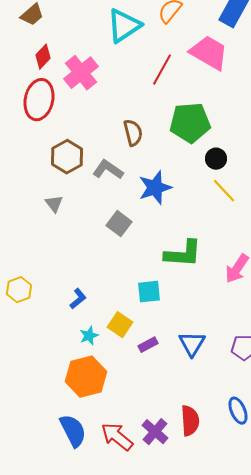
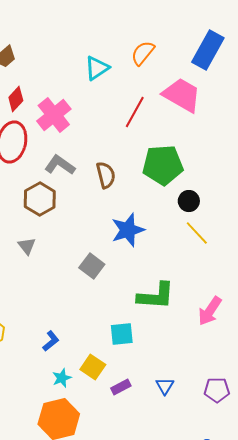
cyan triangle: (124, 26) -> (97, 68), size x0.7
gray L-shape: (108, 170) -> (60, 165), moved
blue triangle: (192, 344) -> (165, 386), size x0.7

